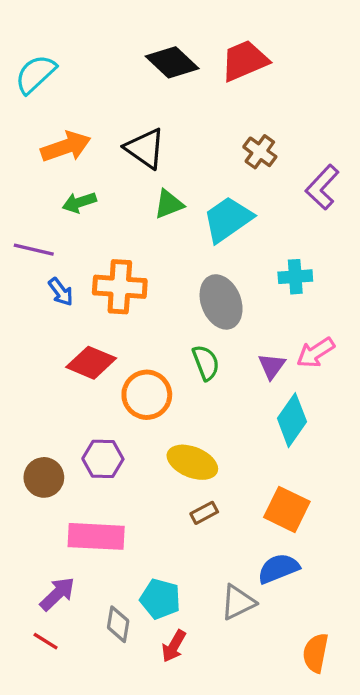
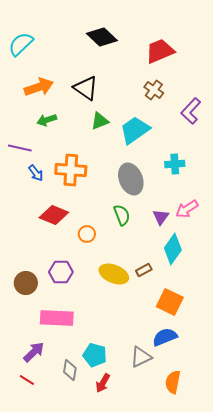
red trapezoid: (245, 61) -> (160, 51), moved
orange circle: (147, 395) -> (87, 234), size x0.6
brown rectangle: (204, 513) -> (144, 270), moved
orange semicircle: (316, 653) -> (173, 382), moved

